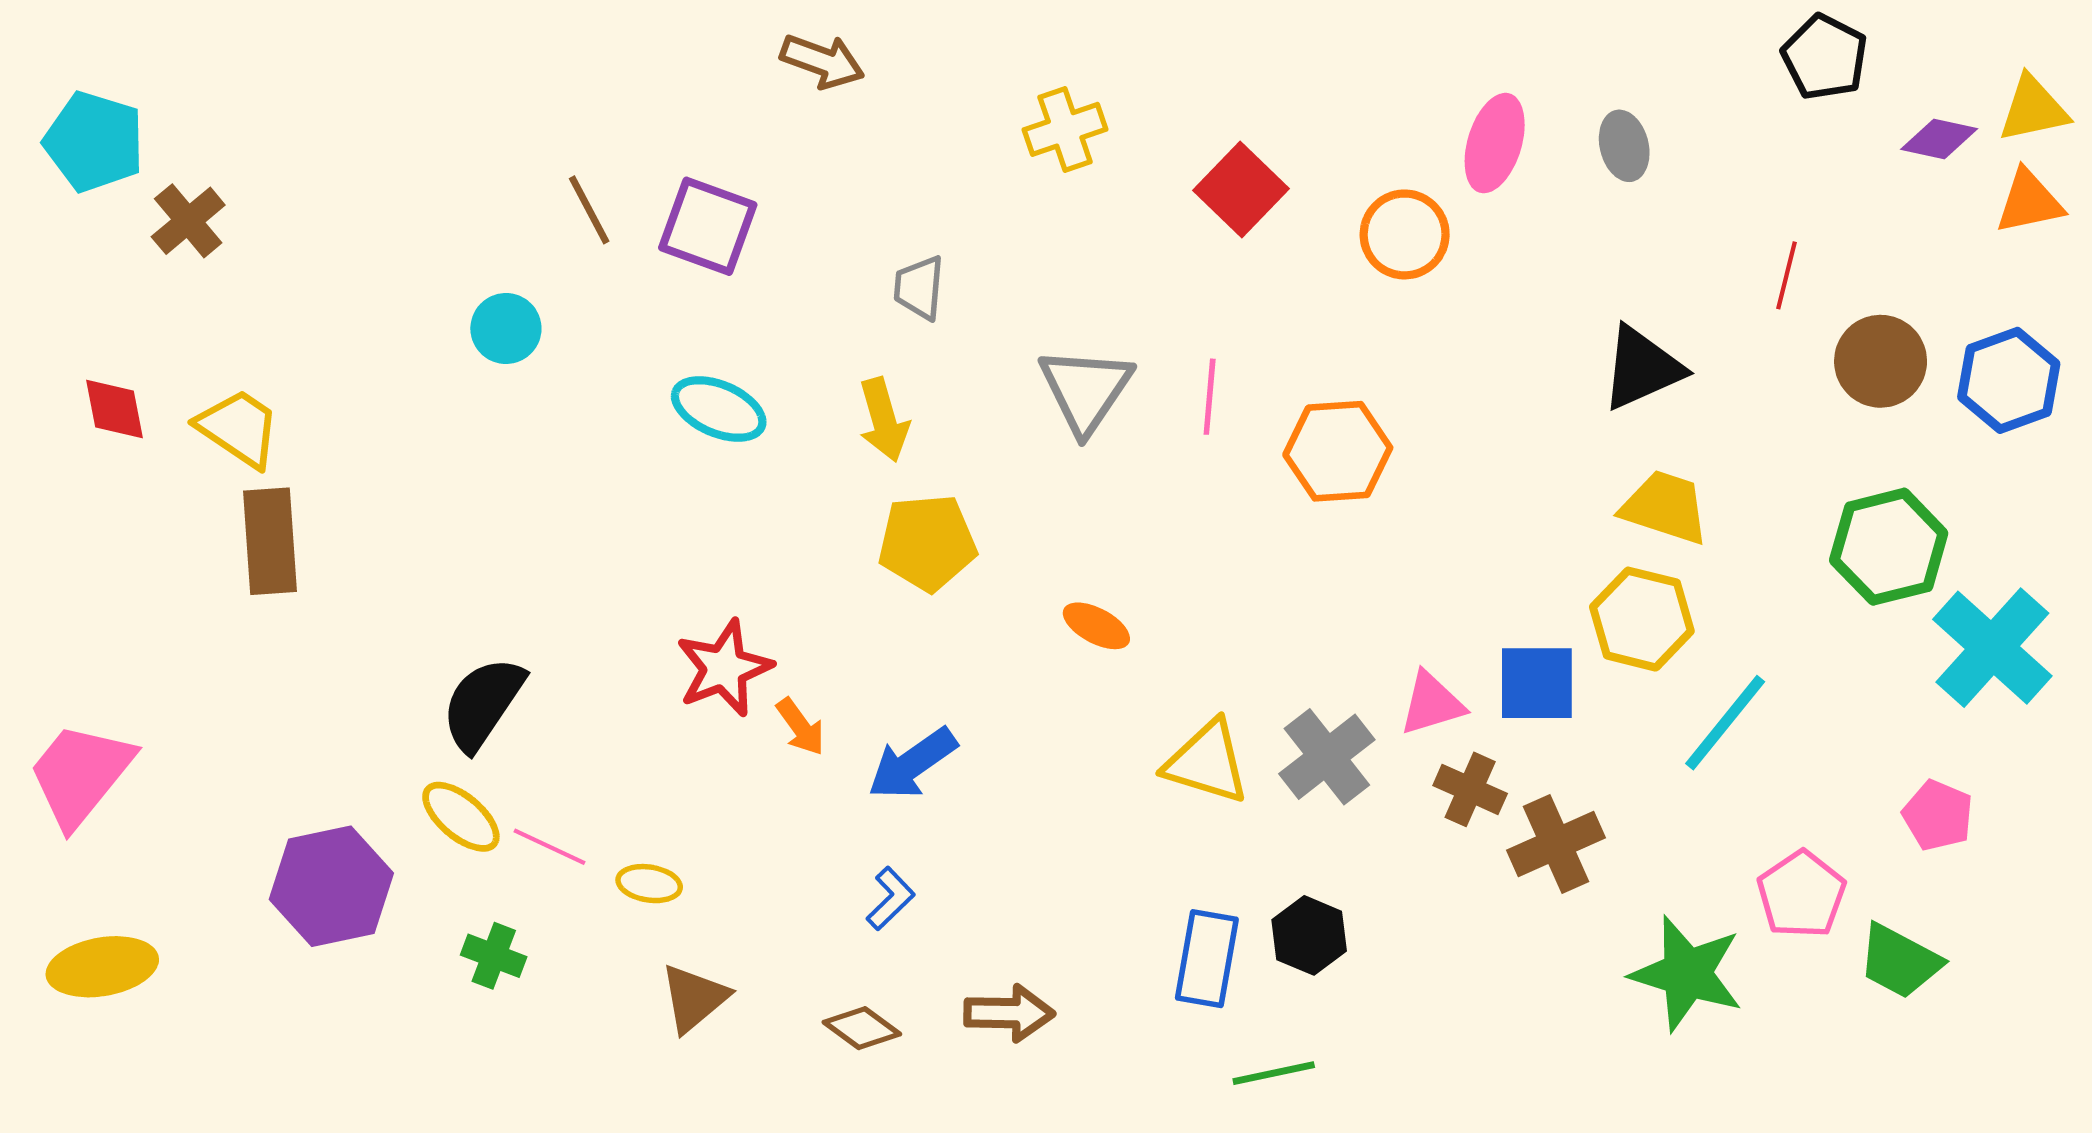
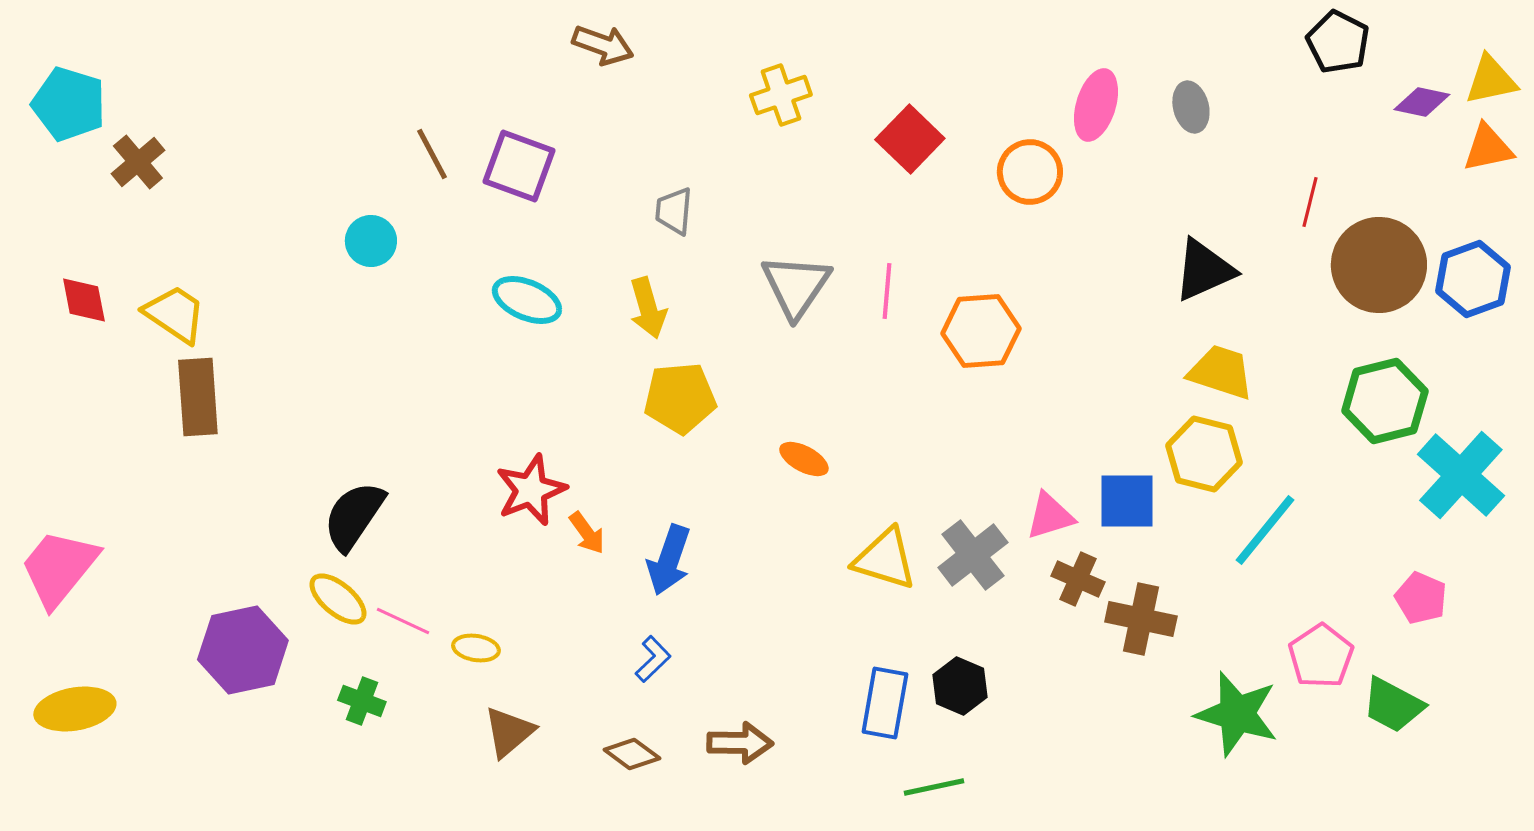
brown circle: (1881, 361) -> (1379, 265), size x1.4
blue arrow: (912, 764) -> (669, 560), turned -36
brown cross: (1556, 844) -> (1141, 619), turned 36

